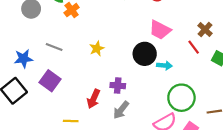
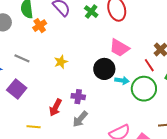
green circle: (181, 98) -> (144, 89), moved

